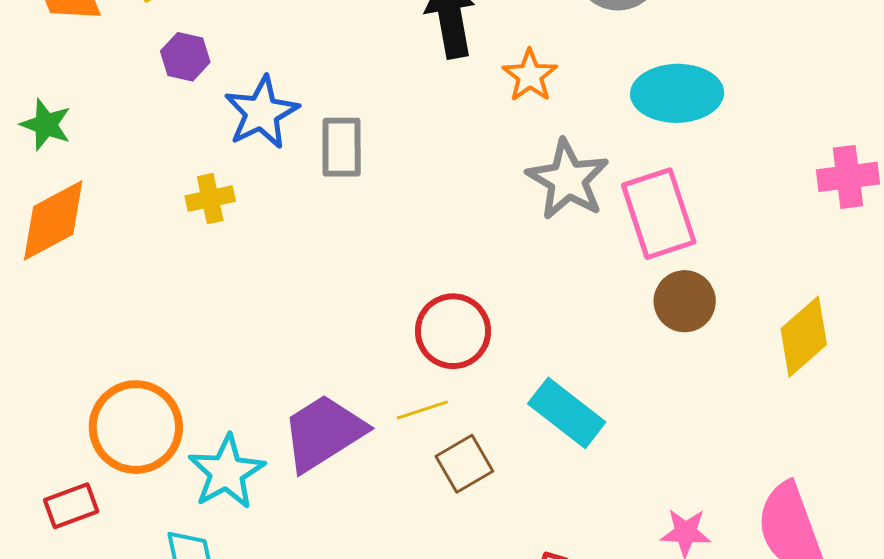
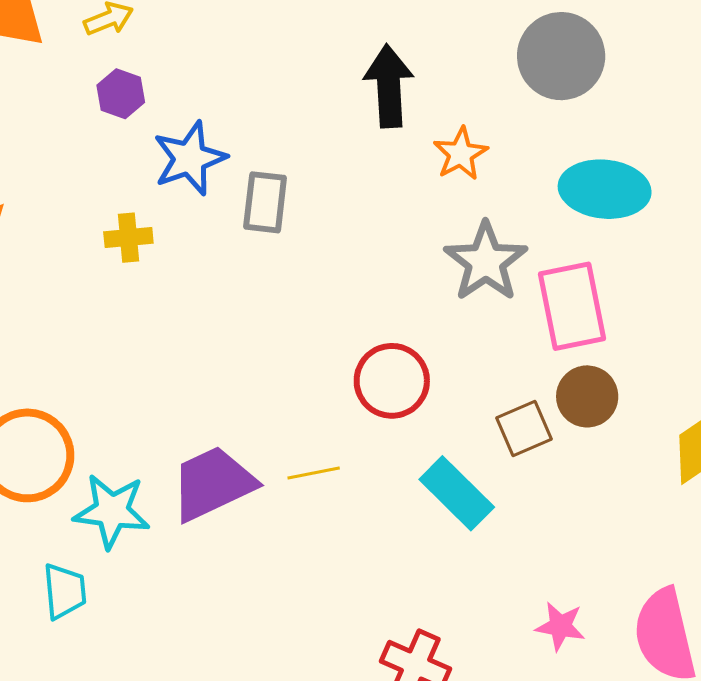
red circle: (453, 331) -> (392, 381), moved
brown square: (464, 464) -> (524, 428), moved
cyan star: (227, 472) -> (112, 511), turned 30

